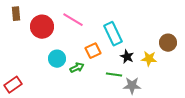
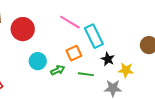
pink line: (73, 20) -> (70, 22), moved
yellow star: (149, 59) -> (126, 70), moved
green line: (114, 75) -> (86, 74), moved

